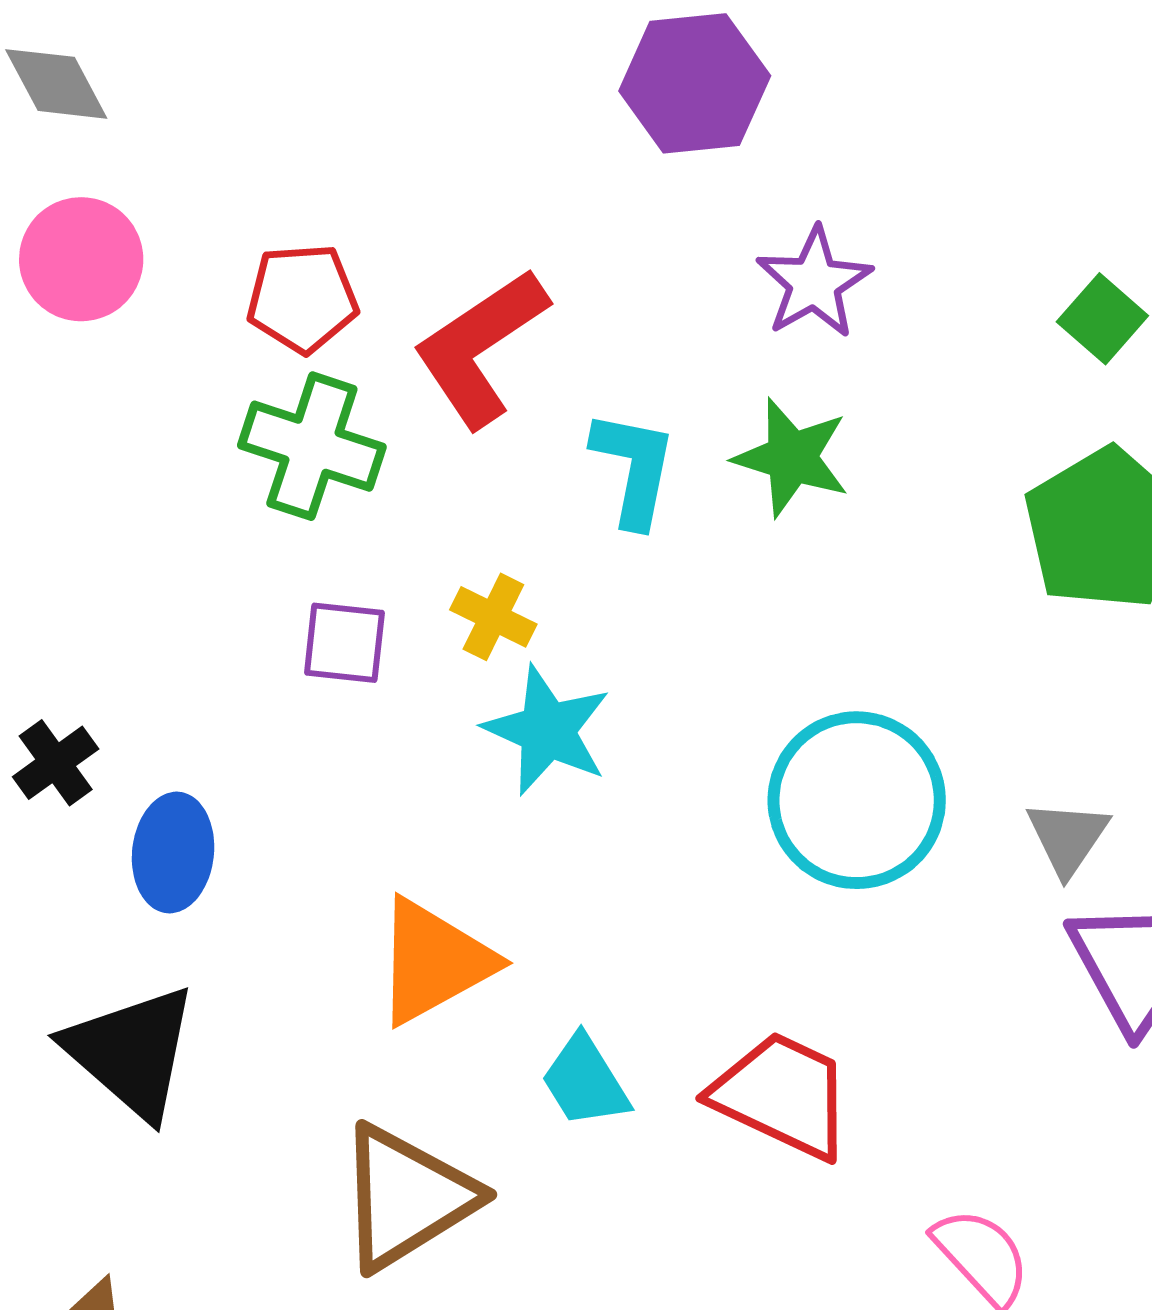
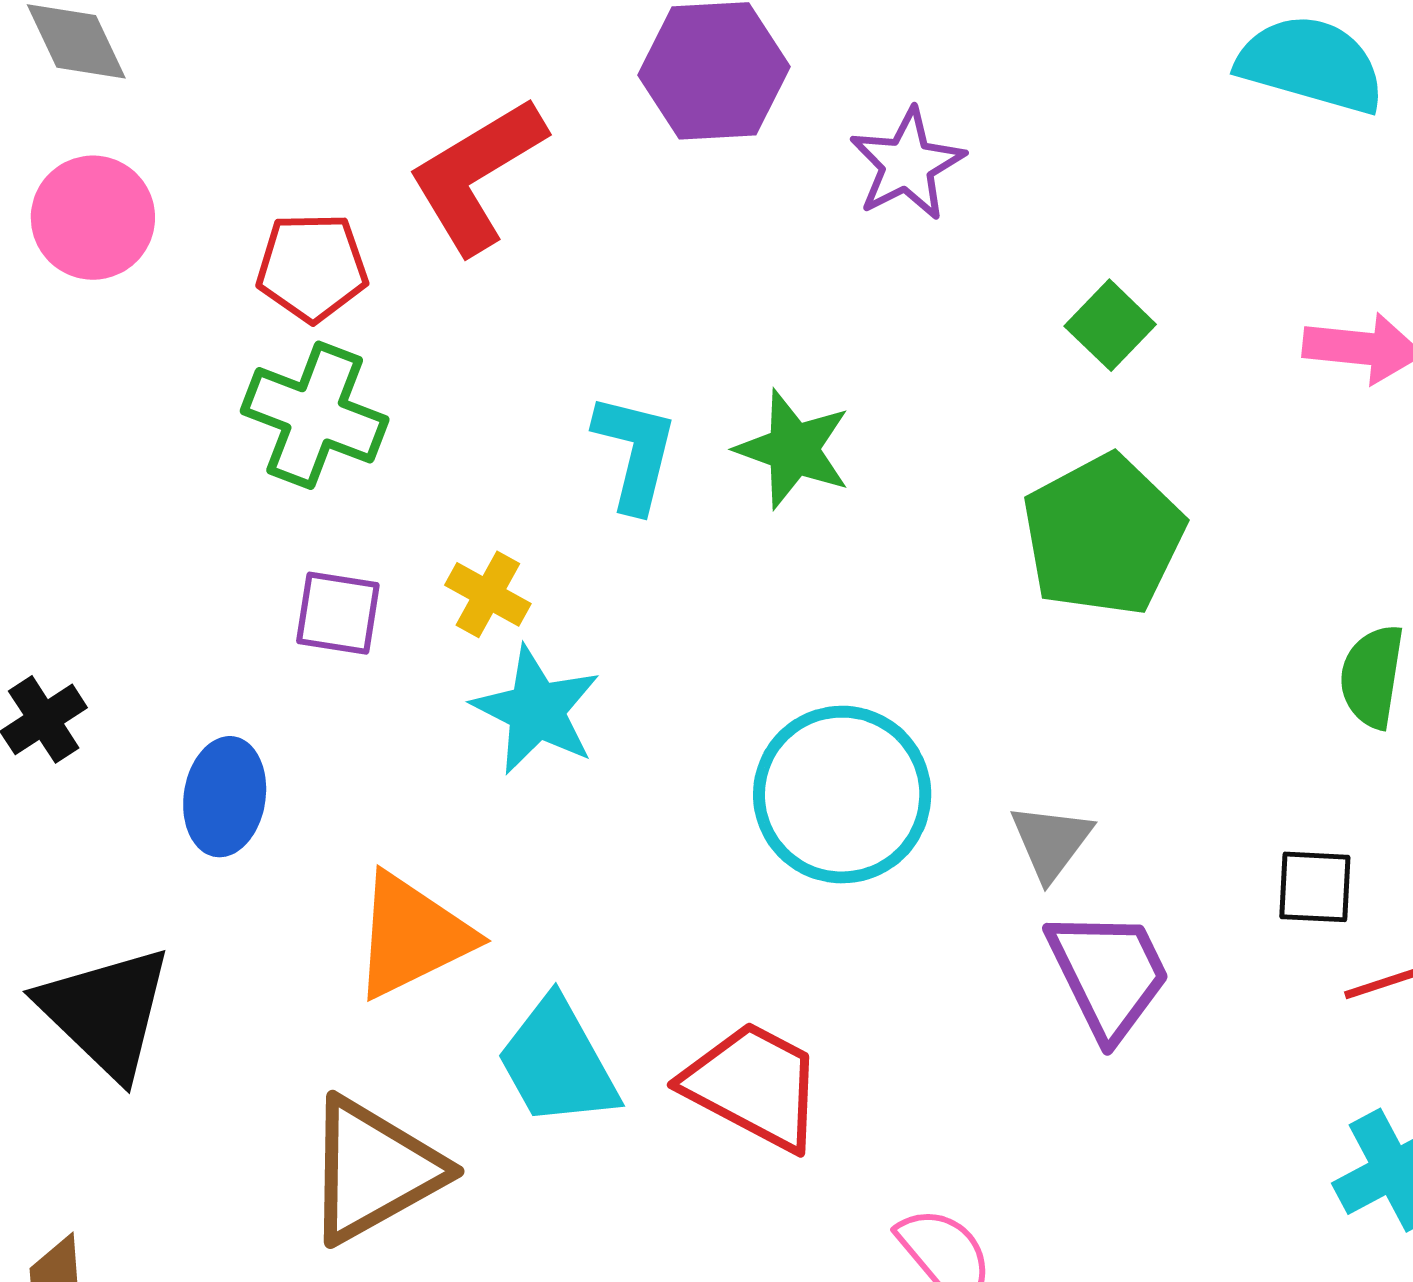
purple star: (814, 283) -> (907, 164), moved
red L-shape: (480, 348) -> (477, 175), moved
blue ellipse: (173, 853) -> (225, 797), moved
cyan trapezoid: (585, 1081) -> (558, 1063), size x1.4

